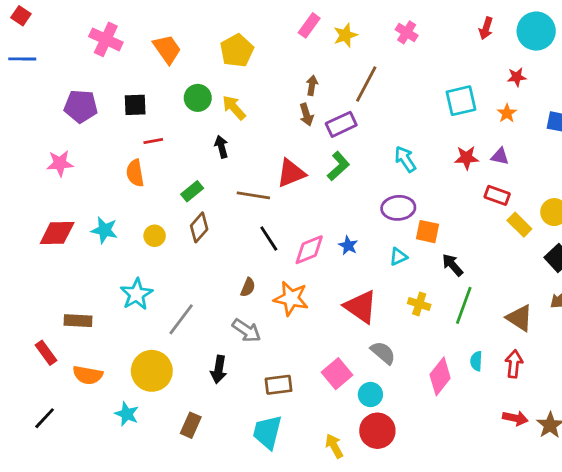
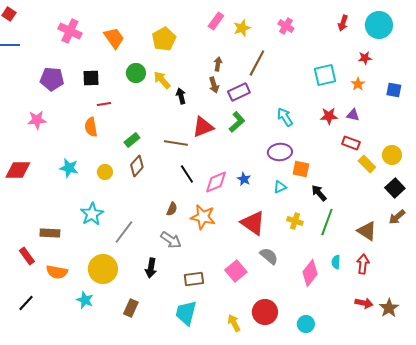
black arrow: (221, 147) -> (181, 96), moved
red diamond: (57, 233) -> (18, 170), moved
cyan circle: (370, 395) -> (306, 324), moved

